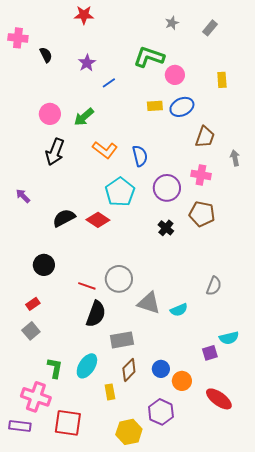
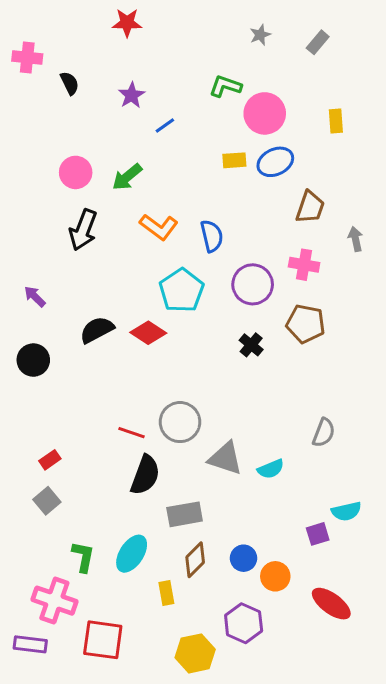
green L-shape: (149, 57) -> (225, 86), size x0.7
pink circle: (175, 75) -> (265, 113), size x1.4
black circle: (44, 265) -> (33, 360), moved

